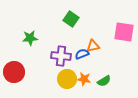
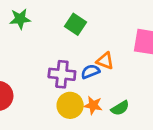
green star: (30, 38) -> (20, 19), moved
orange triangle: (93, 46) -> (105, 61), turned 32

